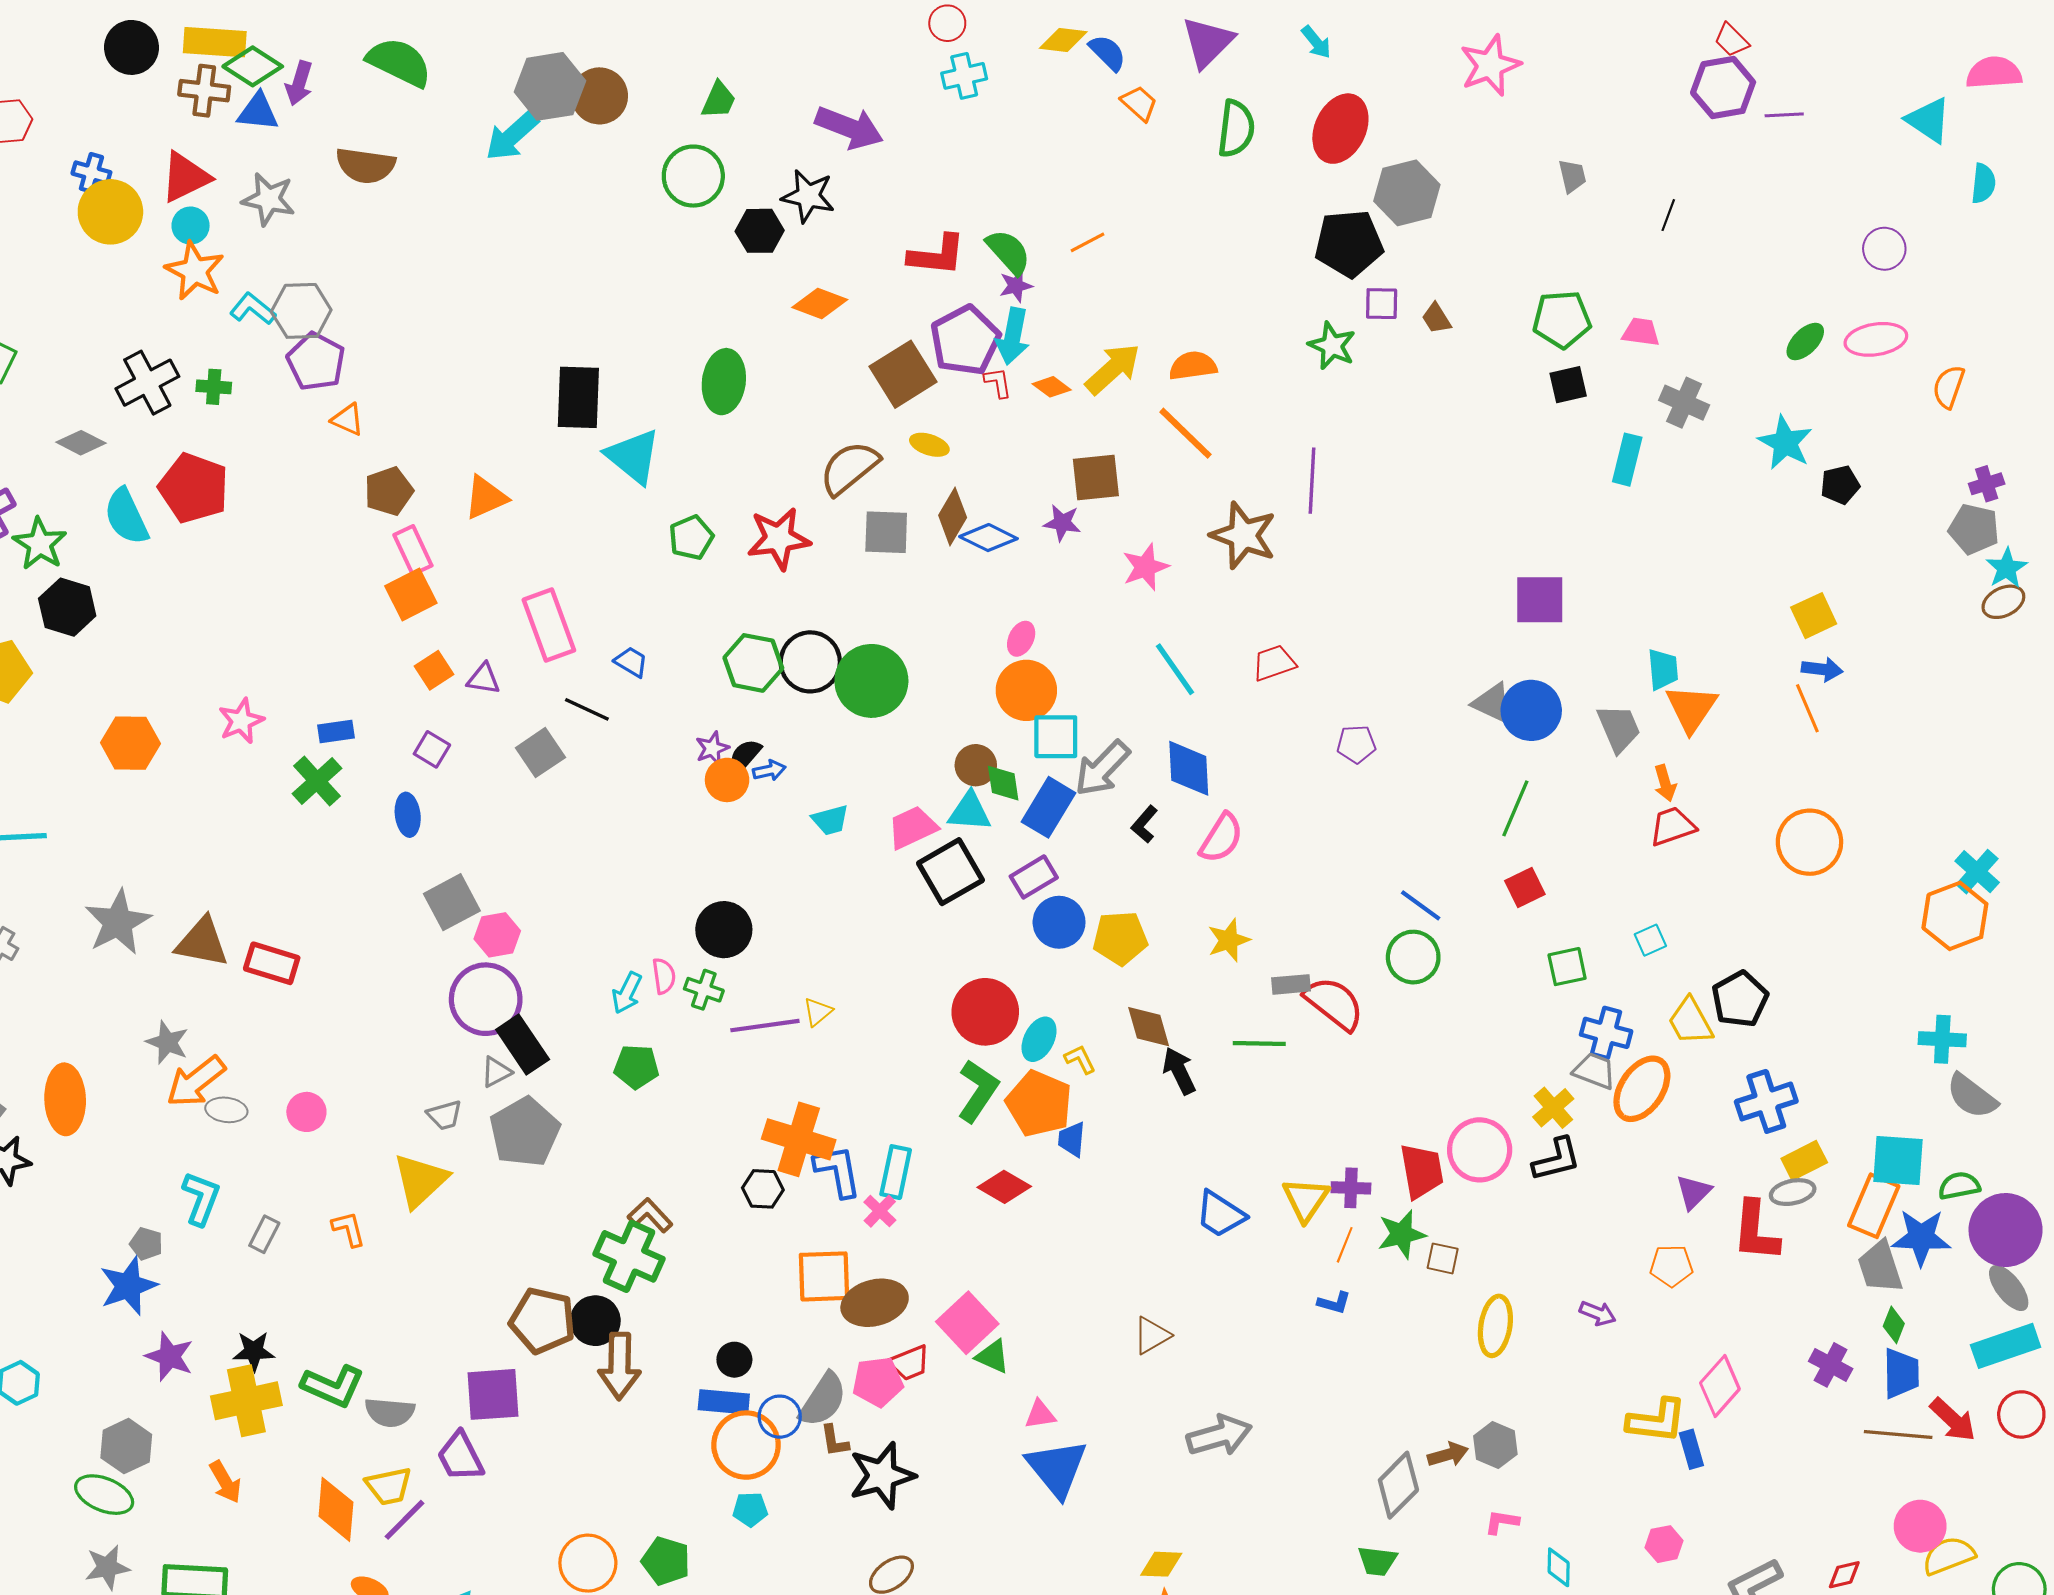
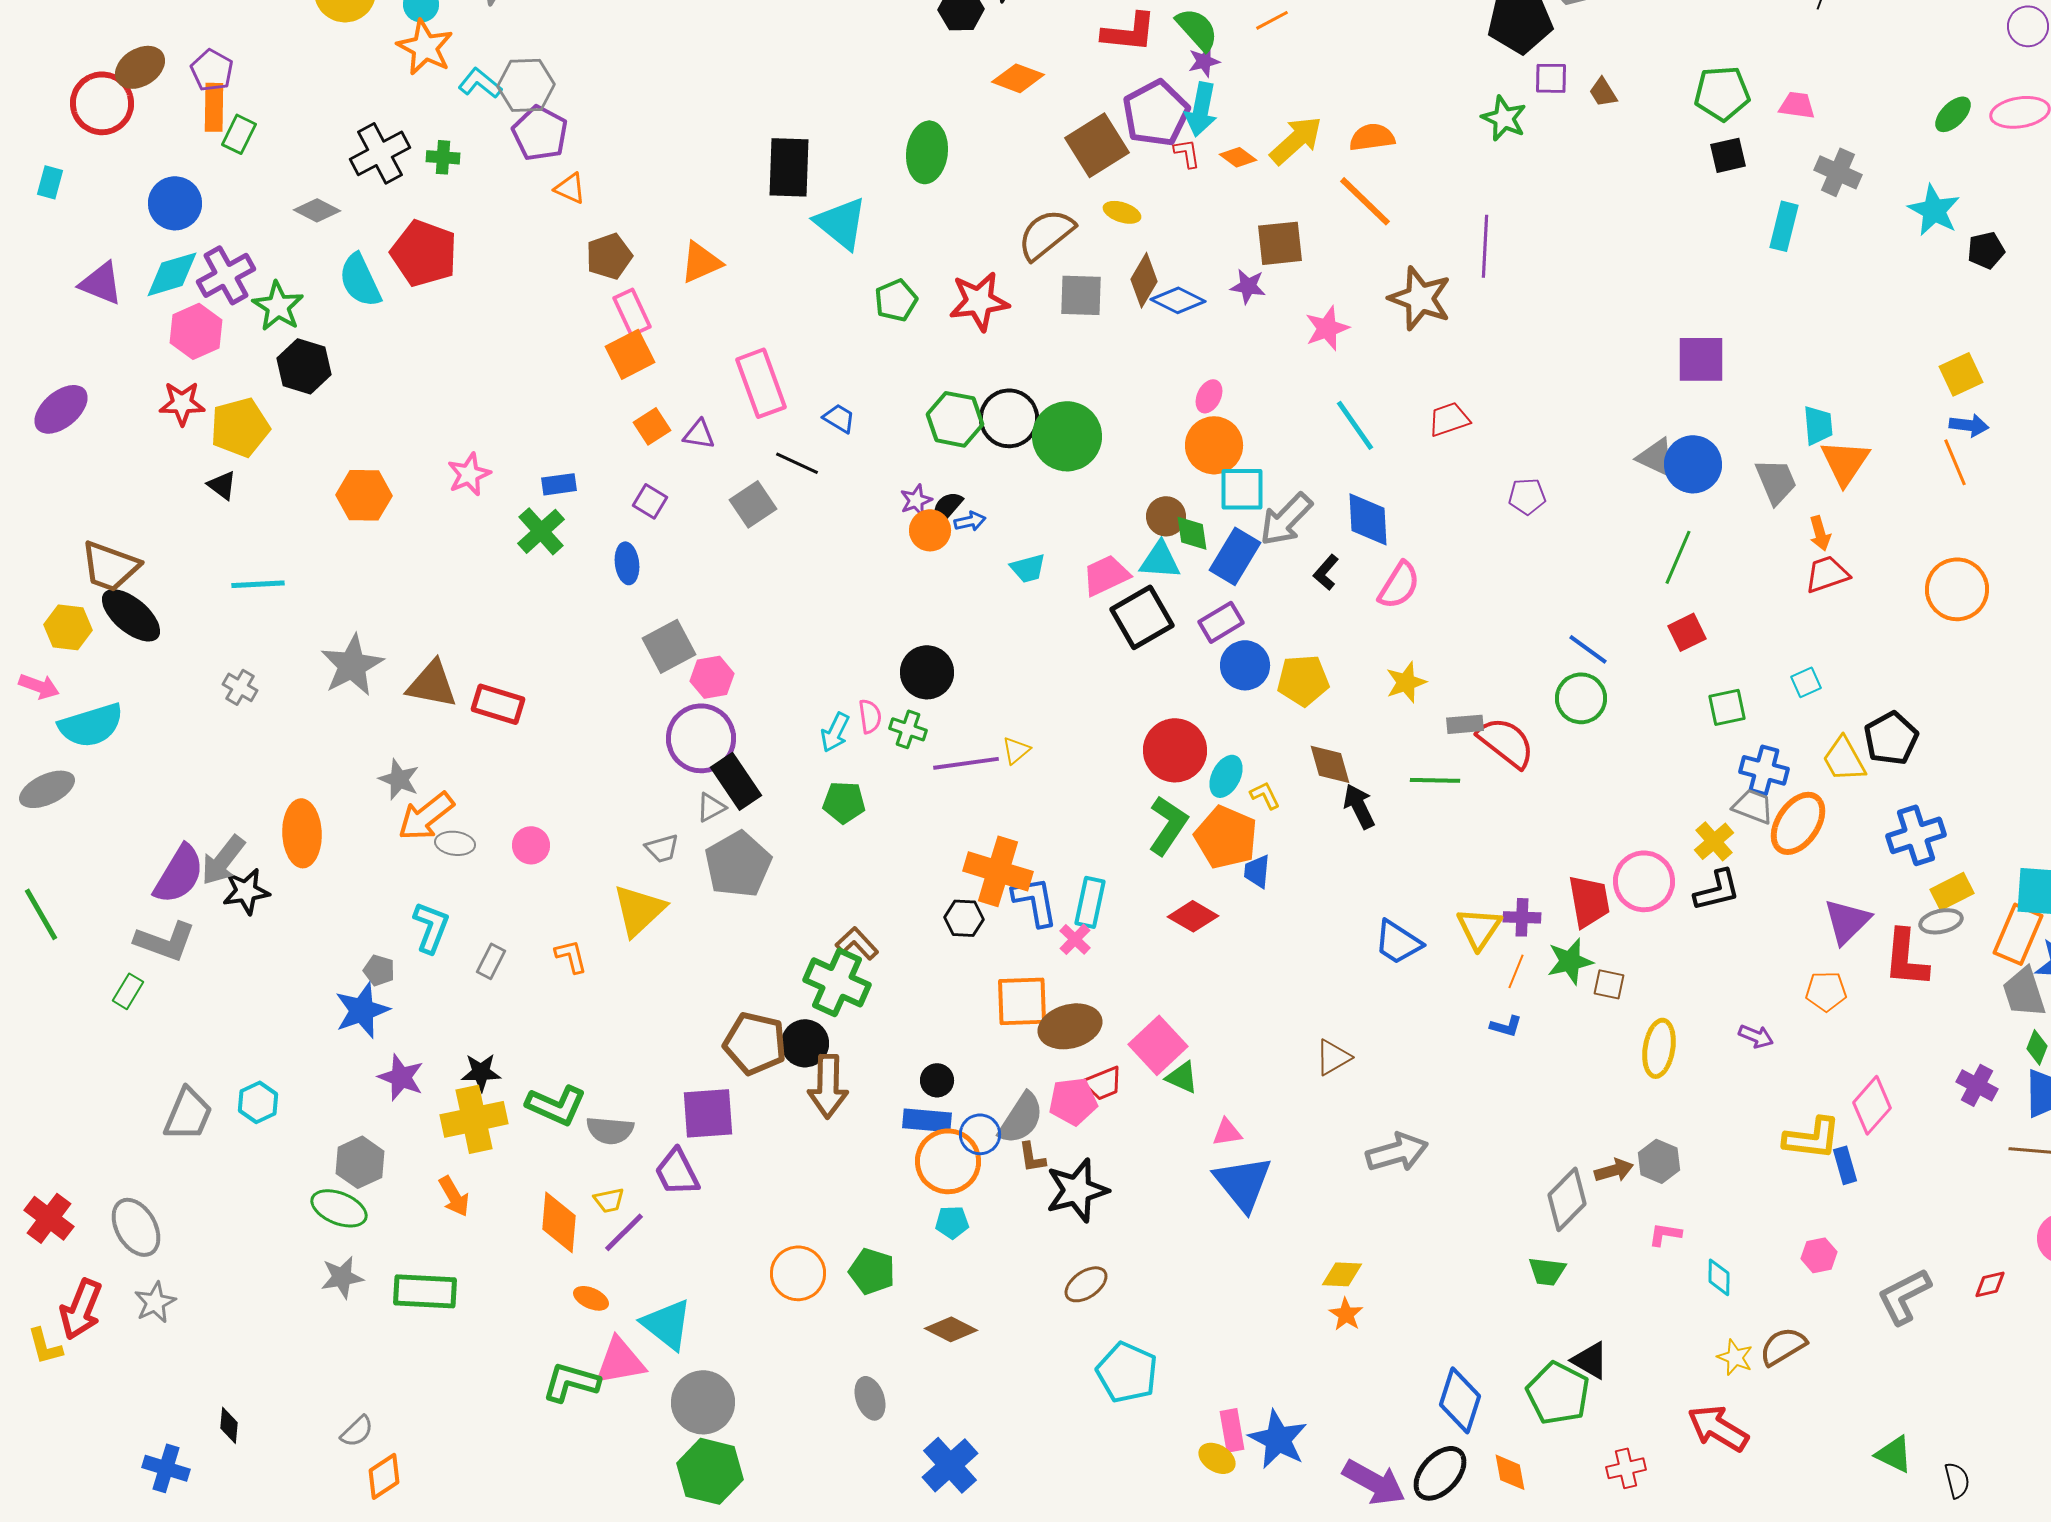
purple triangle: (1694, 1192) -> (1847, 921), size x1.4
yellow trapezoid: (389, 1486) -> (609, 1200), size x0.7

